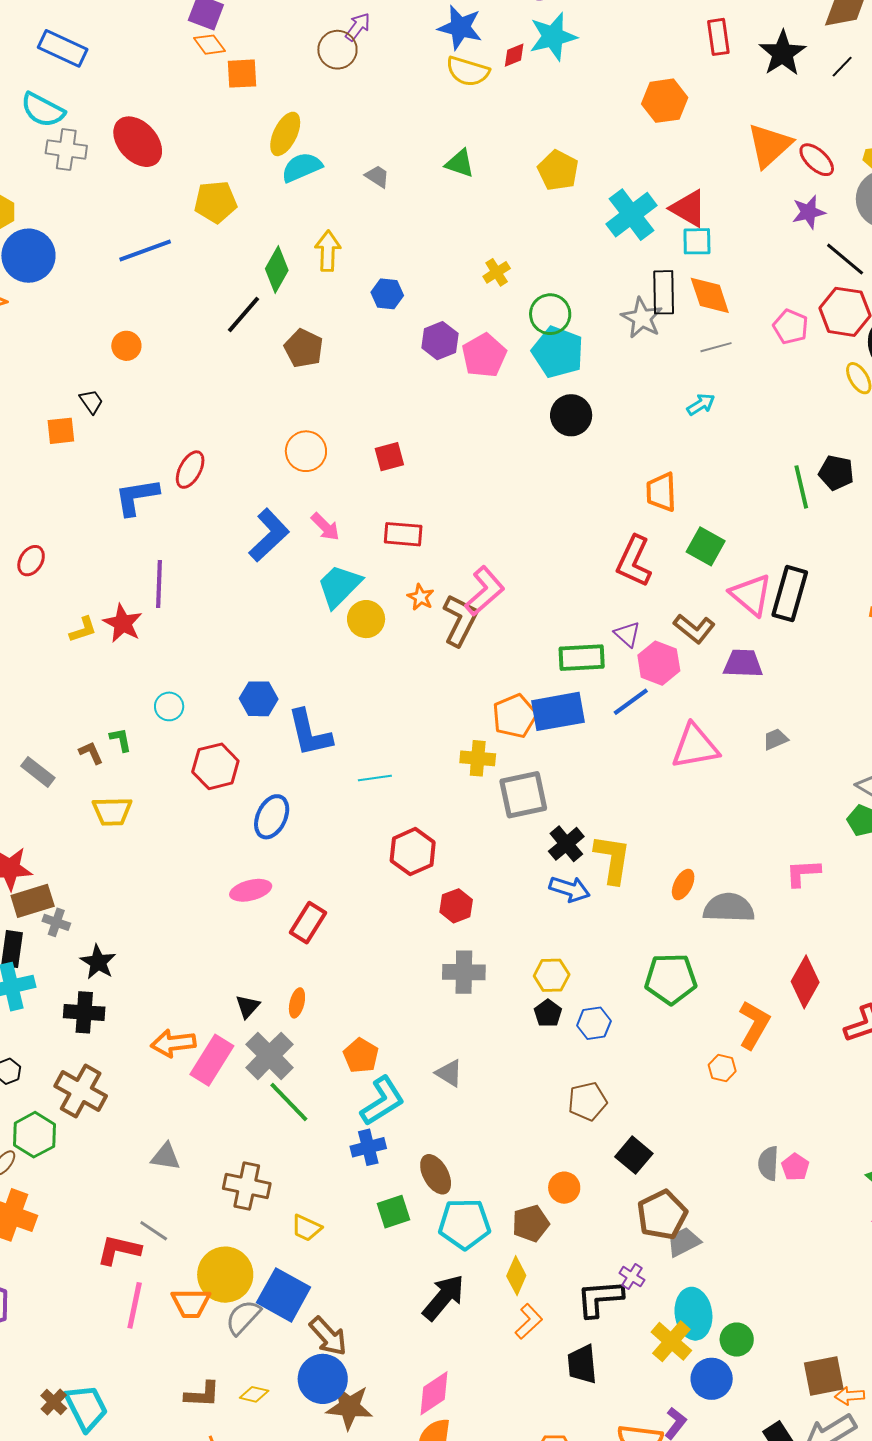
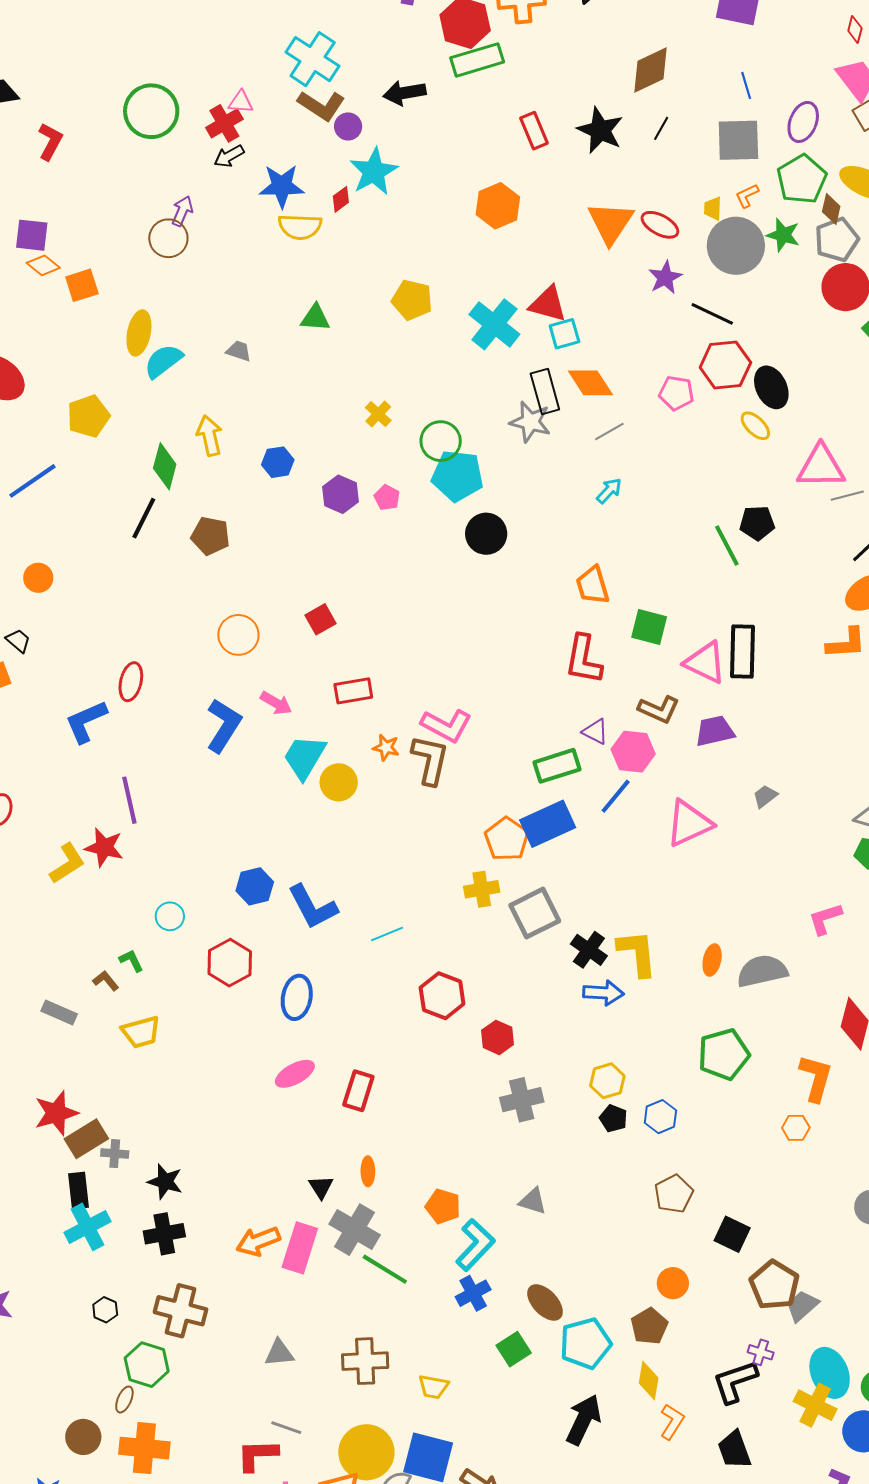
pink pentagon: (484, 355) -> (387, 498), size x0.6
pink L-shape: (485, 591) -> (446, 726), turned 84
yellow L-shape: (83, 630) -> (67, 863), size x1.4

